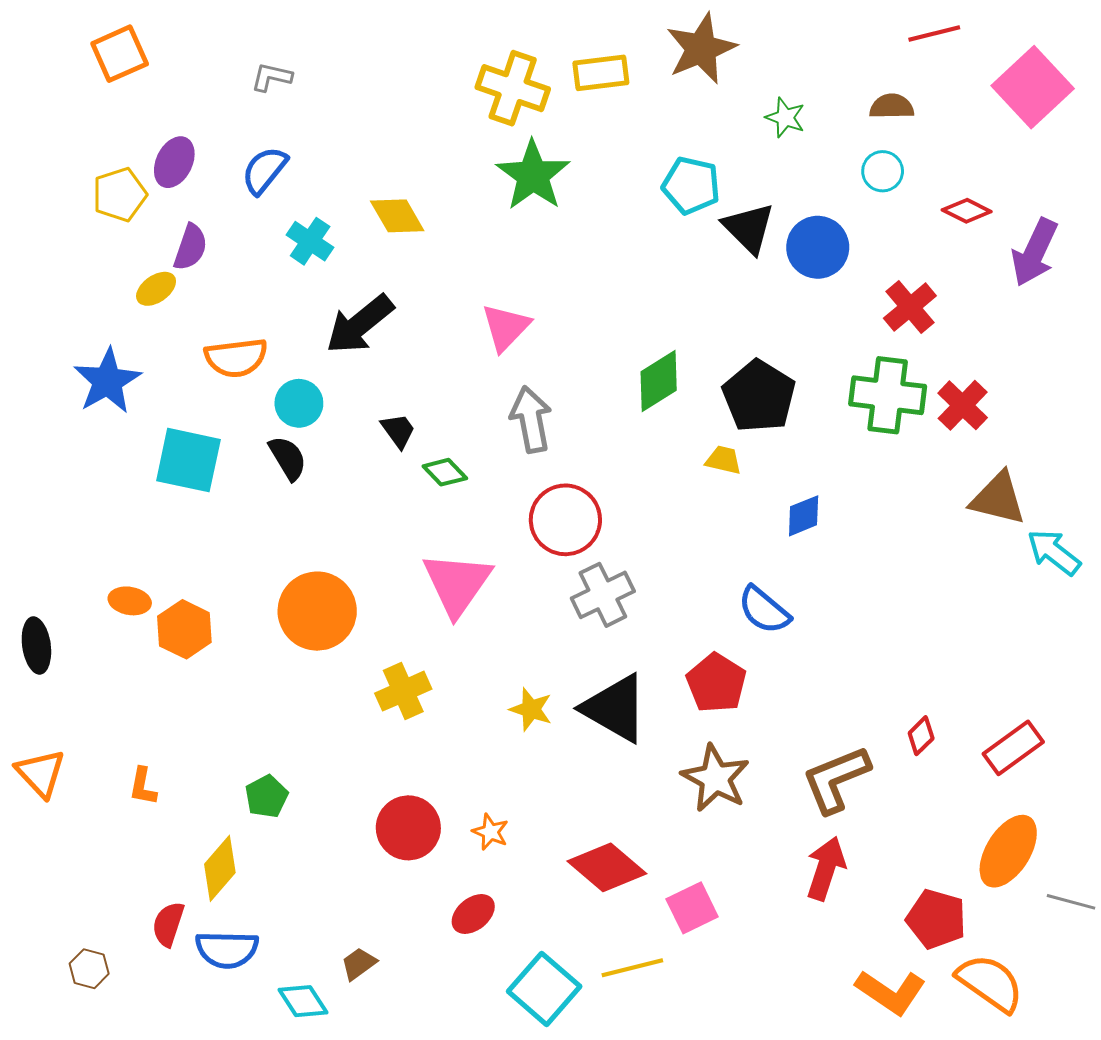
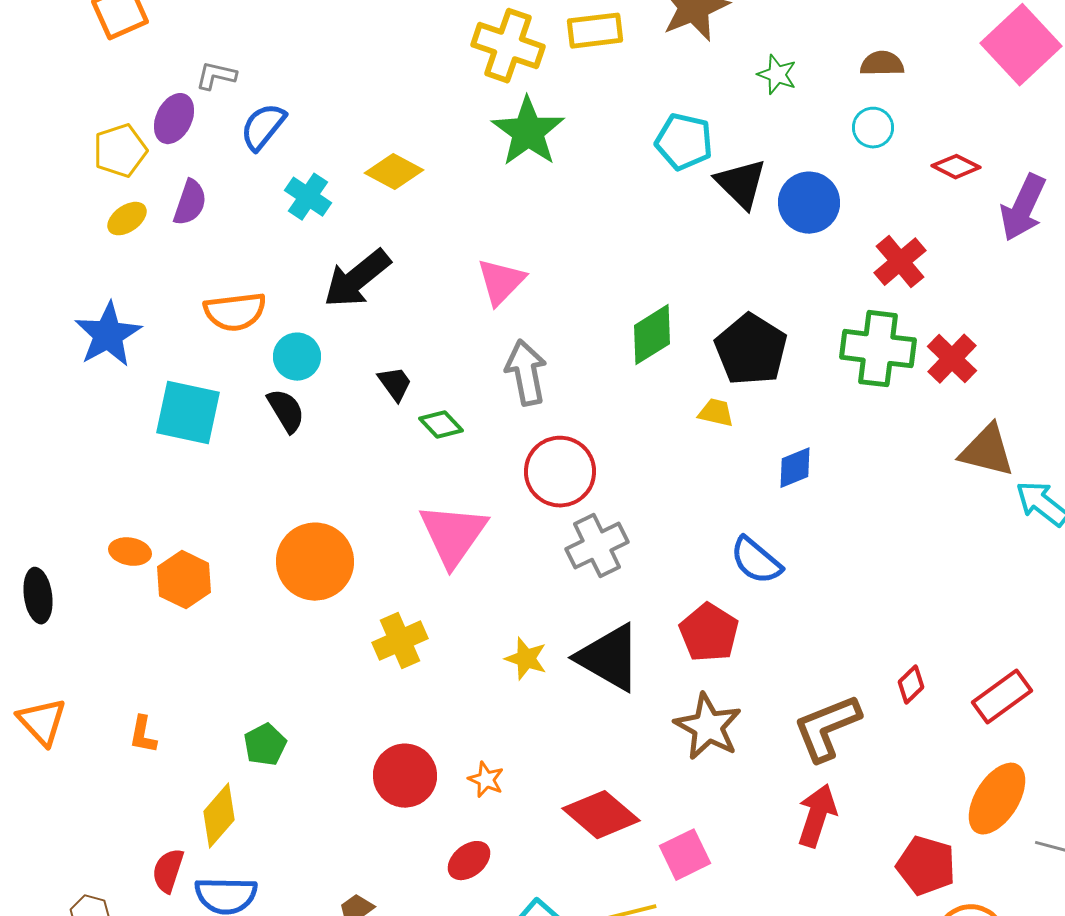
gray L-shape: (272, 77) -> (216, 76), moved
yellow diamond: (397, 216) -> (394, 172), turned -32
yellow ellipse: (156, 289) -> (127, 219), moved

